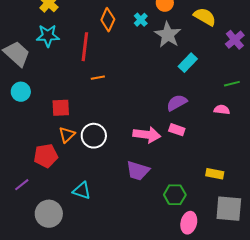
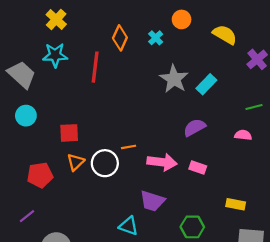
gray star: (168, 35) -> (174, 79), moved
orange line: (98, 78) -> (129, 147), moved
pink rectangle: (177, 130) -> (198, 167), moved
red pentagon: (46, 156) -> (40, 175), moved
cyan triangle: (82, 191) -> (129, 226), moved

